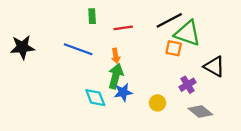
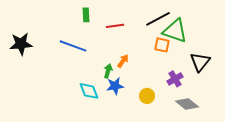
orange arrow: (116, 56) -> (123, 61), moved, turned -136
black triangle: (214, 66) -> (200, 62), turned 40
green arrow: (116, 76) -> (108, 71), size x0.6

